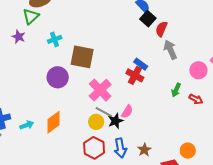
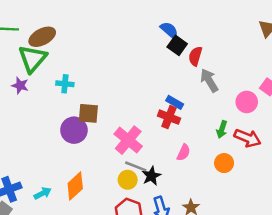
green triangle: (31, 16) -> (32, 59), size x1.4
cyan cross: (55, 39) -> (65, 84), turned 32
brown square: (82, 57) -> (88, 113), moved, size x0.7
red arrow: (196, 99) -> (248, 138), size x1.5
pink semicircle: (127, 112) -> (184, 153), moved
orange circle: (188, 151) -> (224, 163), moved

